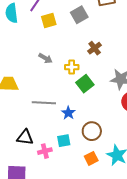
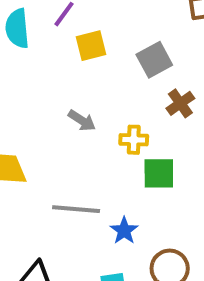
gray square: (79, 15) -> (154, 60), moved
green square: (85, 84) -> (159, 173), turned 36

